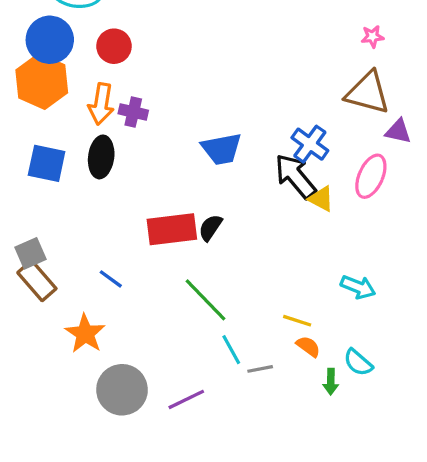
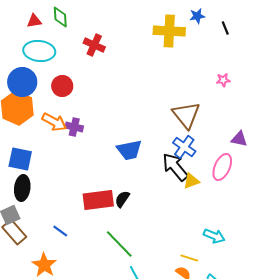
brown triangle: (368, 93) -> (186, 115), moved, turned 36
orange arrow: (101, 104) -> (54, 122), turned -70
black ellipse: (101, 157) -> (22, 188), moved
yellow triangle: (321, 199) -> (191, 181), turned -48
yellow line: (297, 321) -> (189, 258), moved

